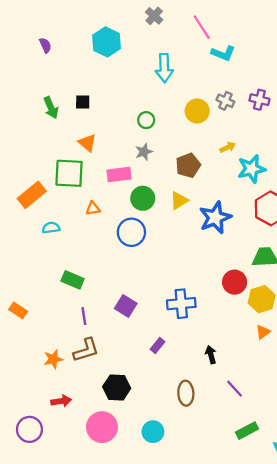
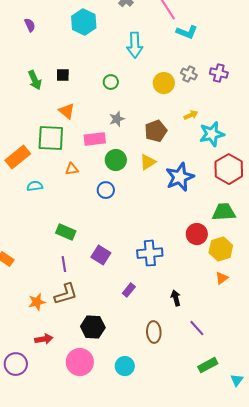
green circle: (146, 120) -> (111, 82), moved
blue circle: (131, 232) -> (106, 190), size x0.7
green rectangle: (73, 280) -> (66, 232), moved

